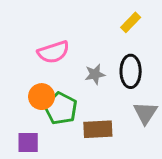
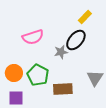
black ellipse: (131, 71) -> (76, 40), moved, turned 40
orange circle: (42, 97) -> (14, 73), moved

